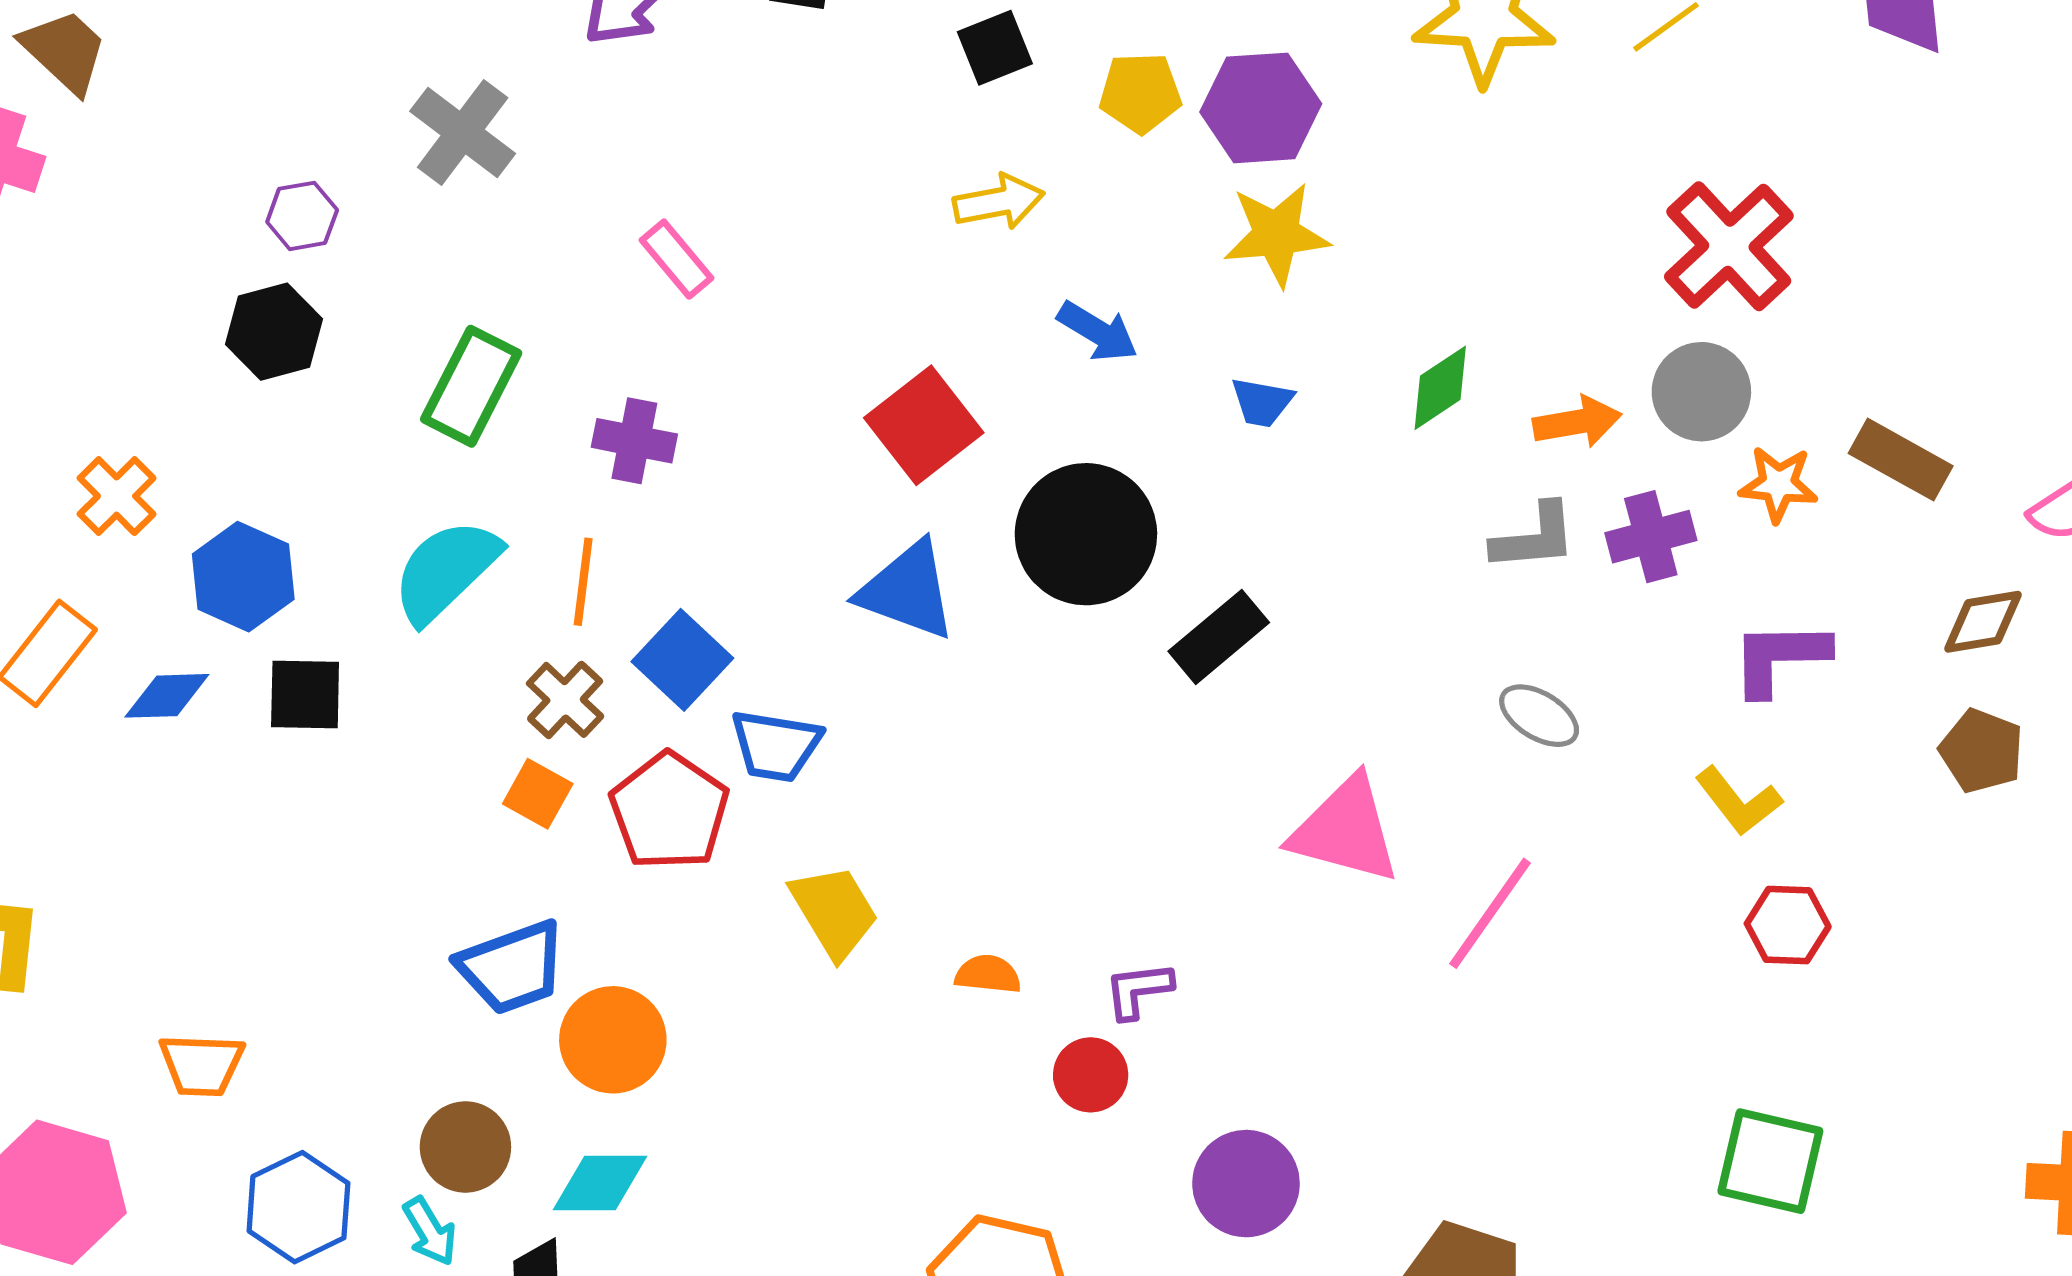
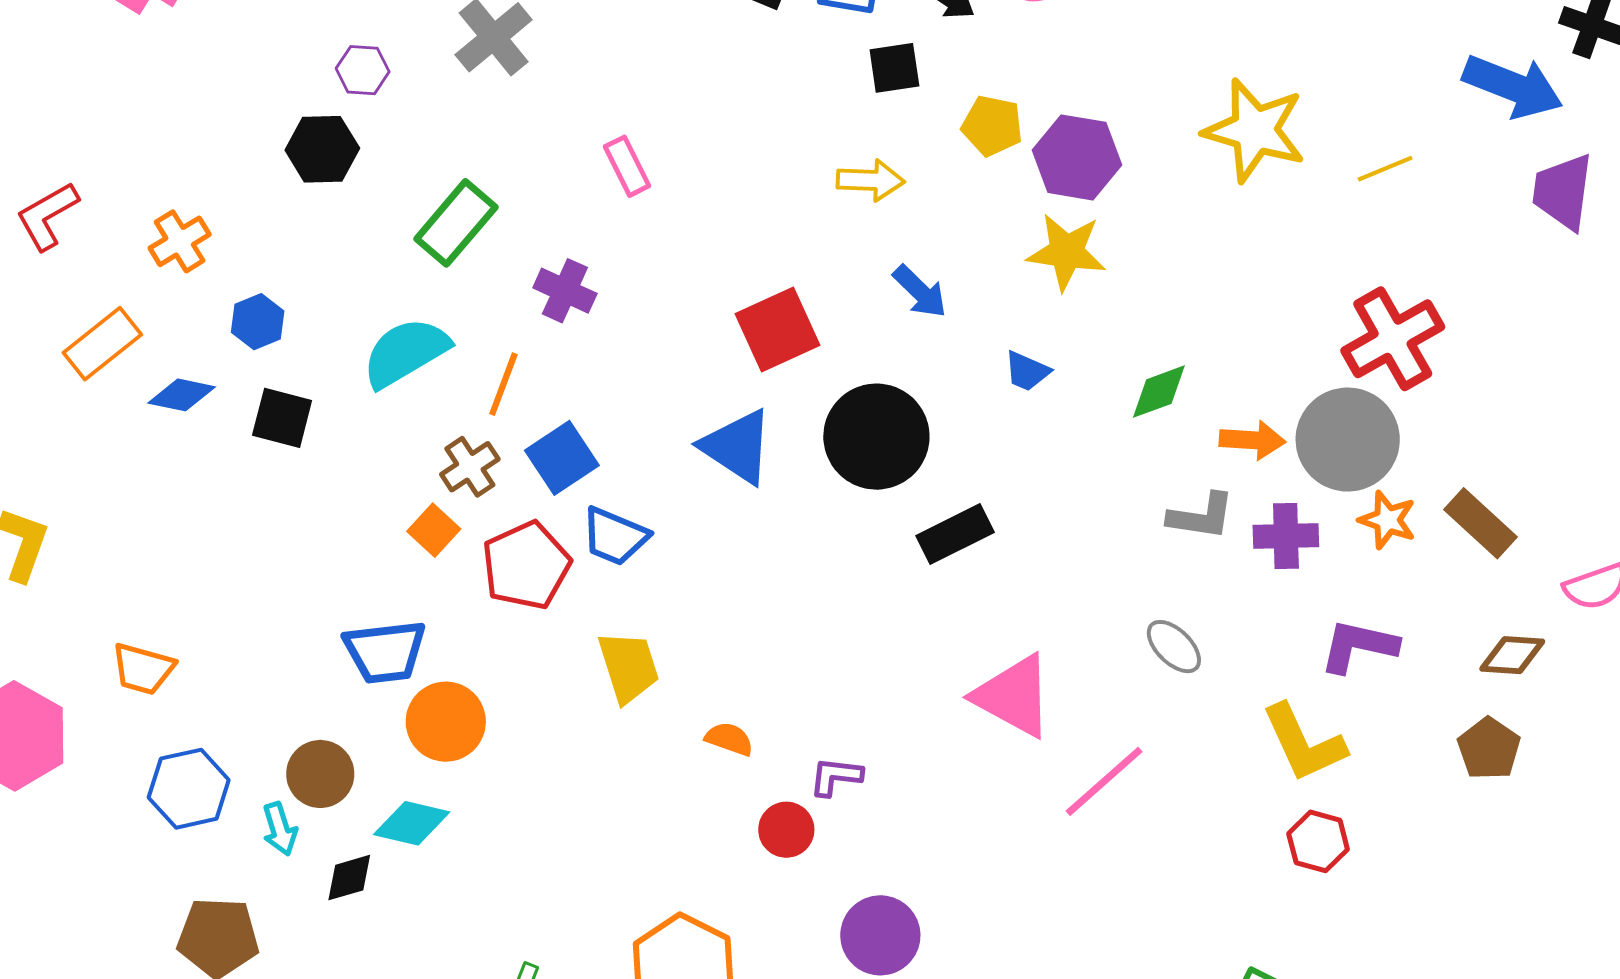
gray circle: (1701, 392) -> (1348, 440), size x1.4
blue hexagon: (243, 577) -> (258, 322), size x0.7
yellow L-shape: (1738, 801) -> (1304, 743), size x1.4

